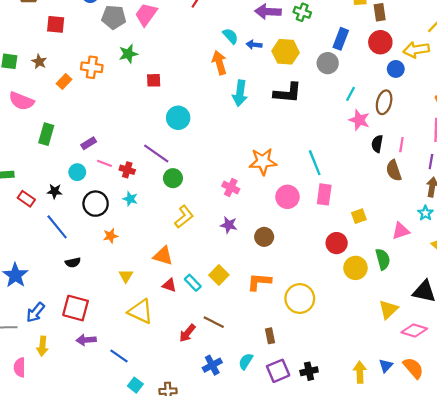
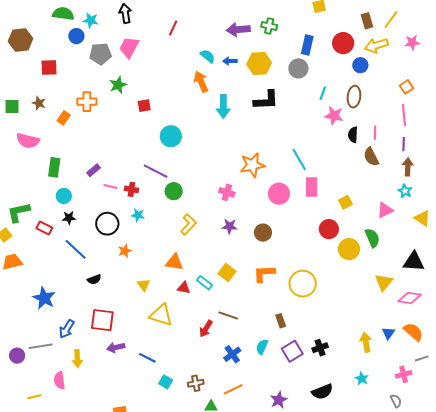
brown rectangle: (380, 12) -> (367, 21), moved
cyan circle: (77, 172) -> (64, 196), moved

